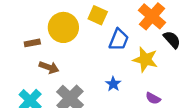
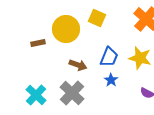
blue trapezoid: (119, 40) -> (109, 57), moved
brown arrow: (49, 67) -> (78, 65), moved

